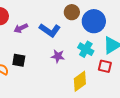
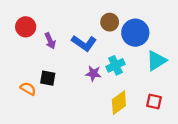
purple arrow: (21, 28) -> (50, 41), turned -88
cyan cross: (86, 49) -> (115, 65), moved, turned 35
red square: (105, 66) -> (154, 101), moved

